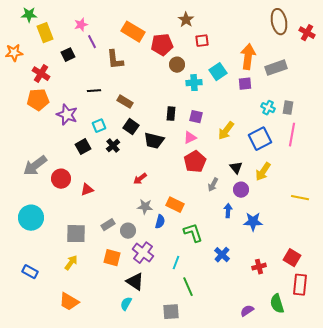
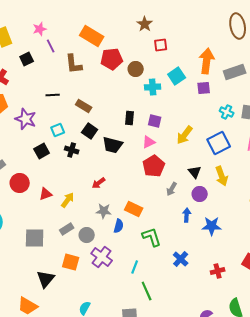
red pentagon: (162, 45) -> (112, 59), moved
black cross: (113, 146) -> (72, 150), turned -32
yellow arrow: (263, 172) -> (222, 176), turned -54
yellow arrow: (71, 263) -> (68, 200), moved
black triangle: (135, 282) -> (46, 279), moved, turned 36

